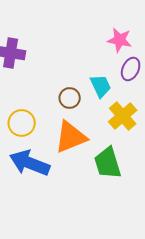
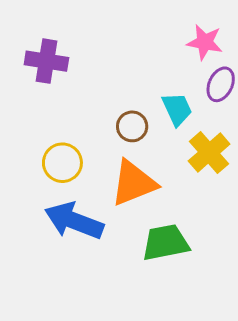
green trapezoid: (108, 163) -> (165, 243), moved, turned 96

